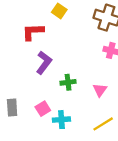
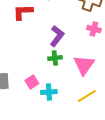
purple L-shape: (44, 63) -> (57, 36), moved
pink triangle: (100, 90) -> (84, 65), size x1.6

